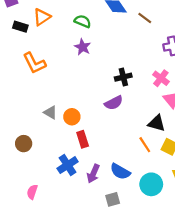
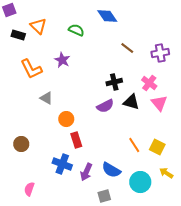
orange triangle: (42, 17) -> (38, 26), turned -42
brown line: (145, 18) -> (127, 48), moved
purple star: (83, 47) -> (62, 60), moved
gray triangle: (50, 112) -> (46, 98), moved
black triangle: (157, 123) -> (131, 102), moved
blue cross: (68, 165) -> (62, 164), turned -36

